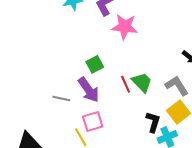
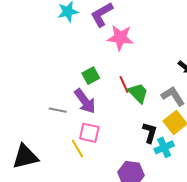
red line: (126, 84) -> (124, 84), moved
pink square: (93, 122) -> (89, 133), turned 30

